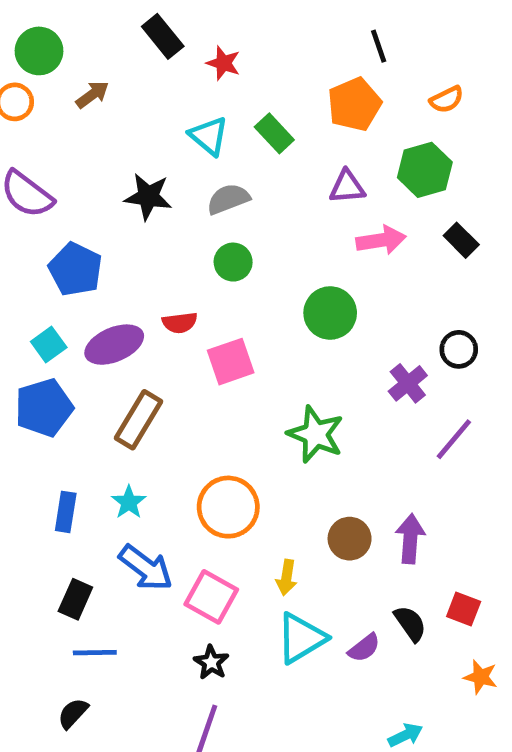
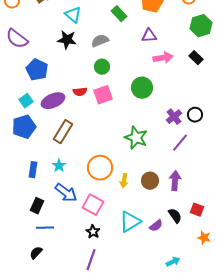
cyan triangle: (209, 136) -> (73, 15), moved
green hexagon: (425, 170) -> (201, 26), moved
black circle: (459, 349) -> (195, 115), moved
pink square: (231, 362) -> (103, 95), moved
purple line: (454, 439) -> (180, 143), moved
yellow arrow: (286, 577) -> (124, 181), moved

